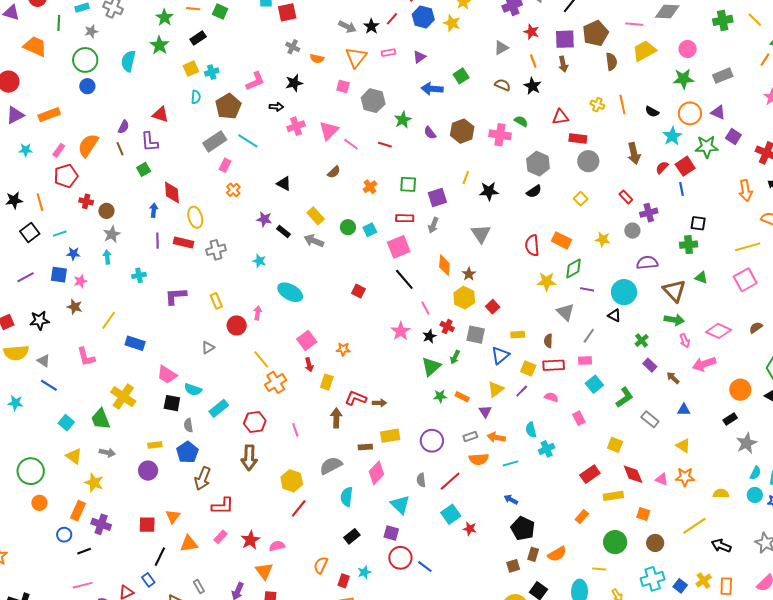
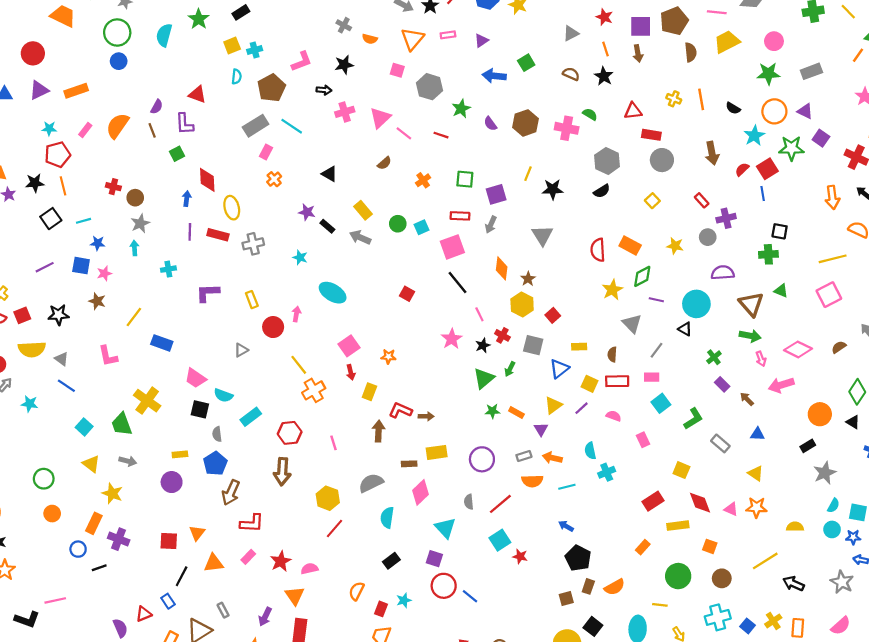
red pentagon: (66, 176) -> (57, 155), moved
yellow star: (547, 282) -> (612, 290), turned -30
green circle: (31, 471) -> (44, 479), size x0.7
pink line: (83, 585) -> (55, 600), moved

